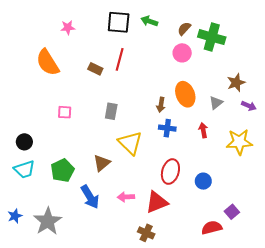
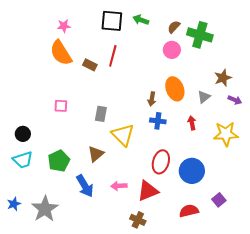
orange semicircle: (48, 62) -> (61, 53), moved
gray rectangle: (111, 111) -> (101, 114), moved
blue circle: (203, 181) -> (192, 171), size x1.6
red semicircle: (212, 228) -> (189, 211), moved

